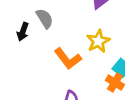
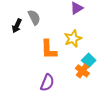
orange L-shape: (68, 59) -> (49, 49), turned 30

